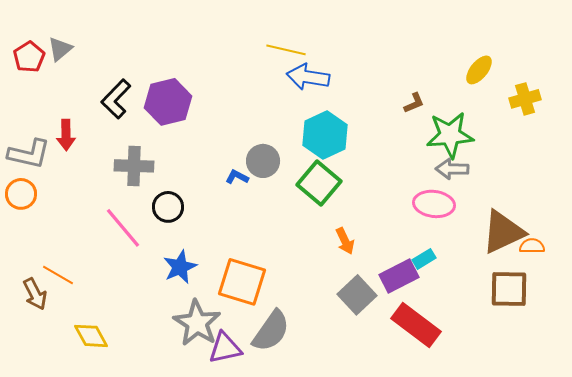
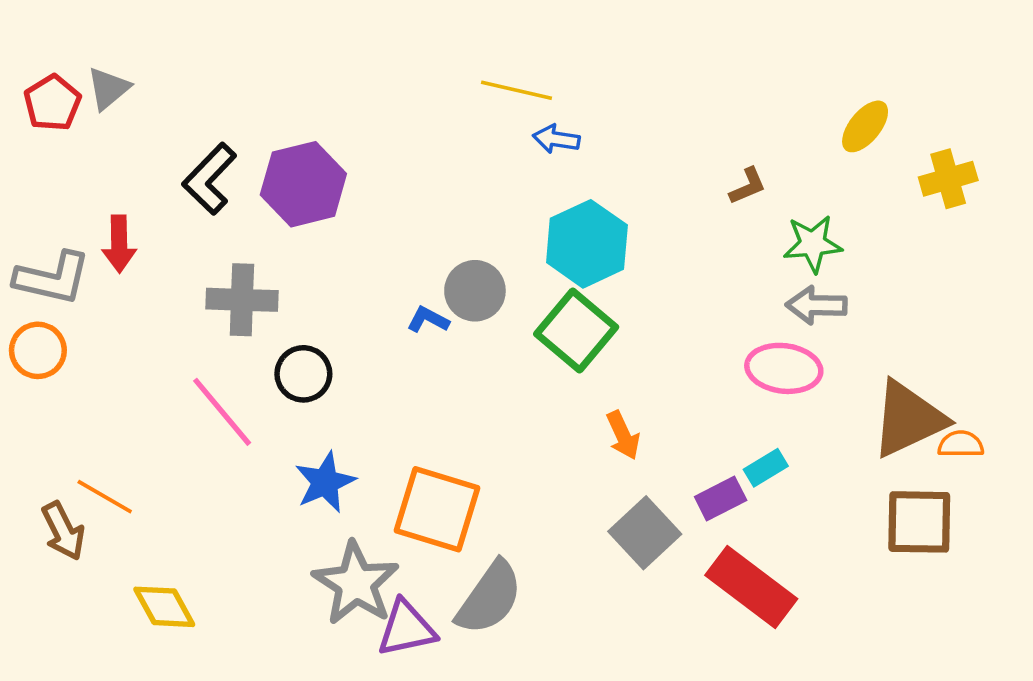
blue arrow: (308, 77) -> (556, 139), size x0.6
green star: (450, 135) -> (813, 244), size x0.7
purple rectangle: (399, 276) -> (721, 498), size x0.7

